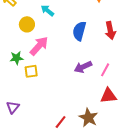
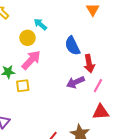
yellow circle: (27, 24) -> (27, 38), moved
blue semicircle: (79, 31) -> (72, 46), turned -42
red arrow: (110, 31) -> (89, 64), moved

